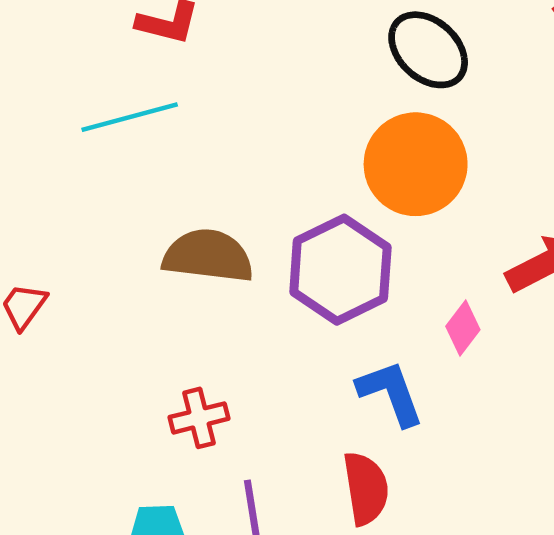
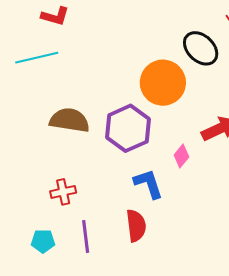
black ellipse: (428, 50) -> (201, 48), moved

